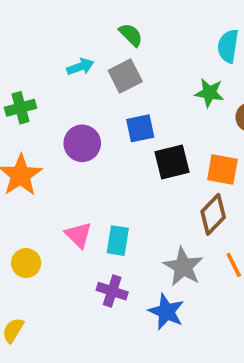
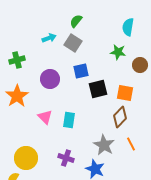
green semicircle: (131, 35) -> (76, 21), turned -96
gray square: (125, 76) -> (73, 43), turned -30
pink triangle: (78, 235) -> (45, 117), moved
cyan rectangle: (118, 241) -> (69, 120), moved
yellow circle: (26, 263) -> (26, 158), moved, size x1.5

